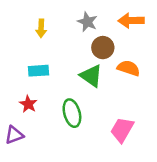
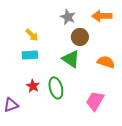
yellow arrow: (41, 28) -> (32, 35), moved, turned -48
orange semicircle: (129, 68) -> (106, 62), moved
red star: (28, 104) -> (33, 86), moved

